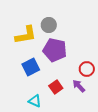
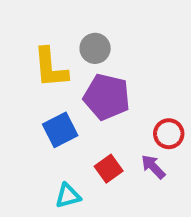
yellow L-shape: (26, 35) -> (50, 68), turned 95
cyan triangle: (35, 101) -> (68, 196), turned -40

